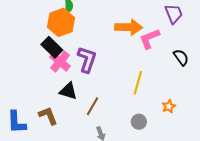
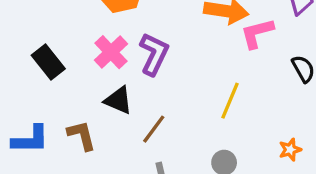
black rectangle: (52, 47) -> (48, 62), moved
orange star: (169, 106) -> (290, 150), moved
blue L-shape: (17, 122) -> (30, 139), turned -95

